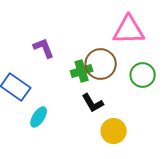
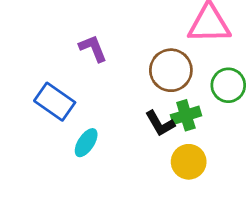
green cross: (82, 71) -> (186, 115), moved

